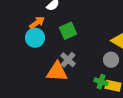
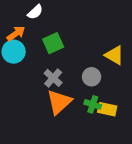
gray circle: (111, 60) -> (92, 77), moved
orange triangle: (57, 72) -> (59, 102), moved, turned -45

